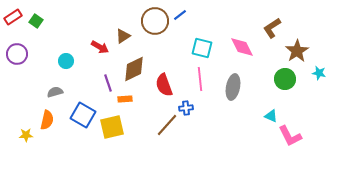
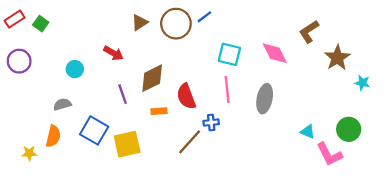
brown triangle: (123, 36) -> (140, 22), moved
green circle: (285, 79) -> (349, 129), moved
orange rectangle: (125, 99) -> (159, 111), moved

